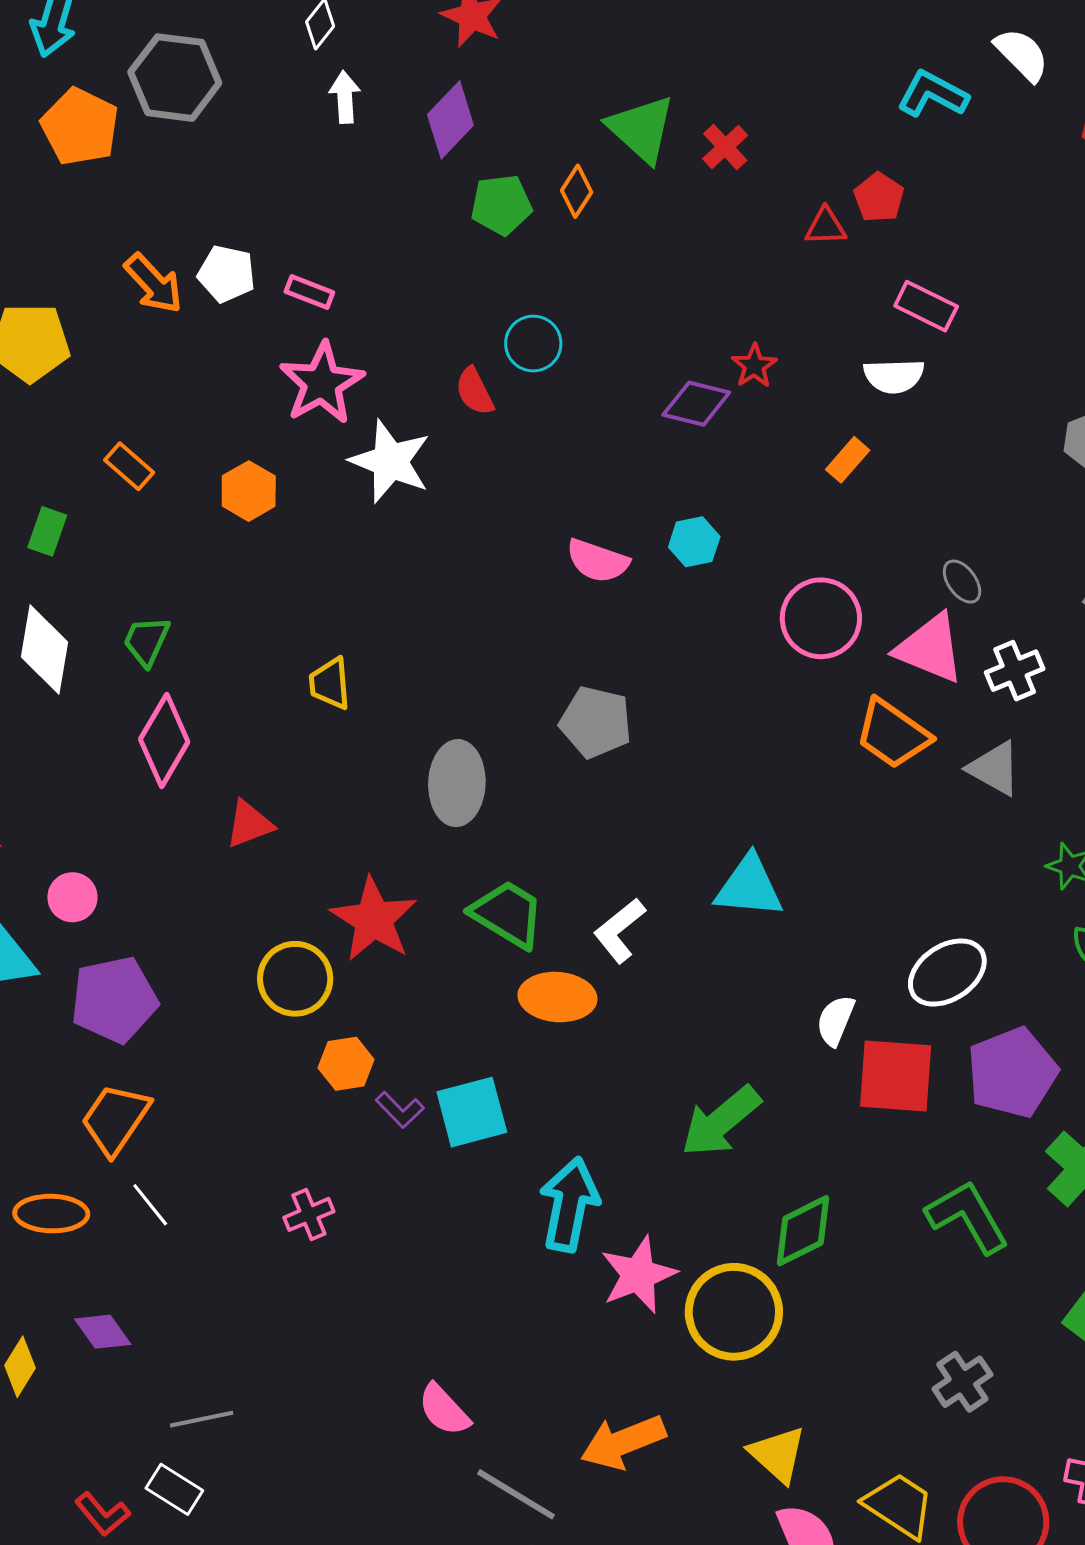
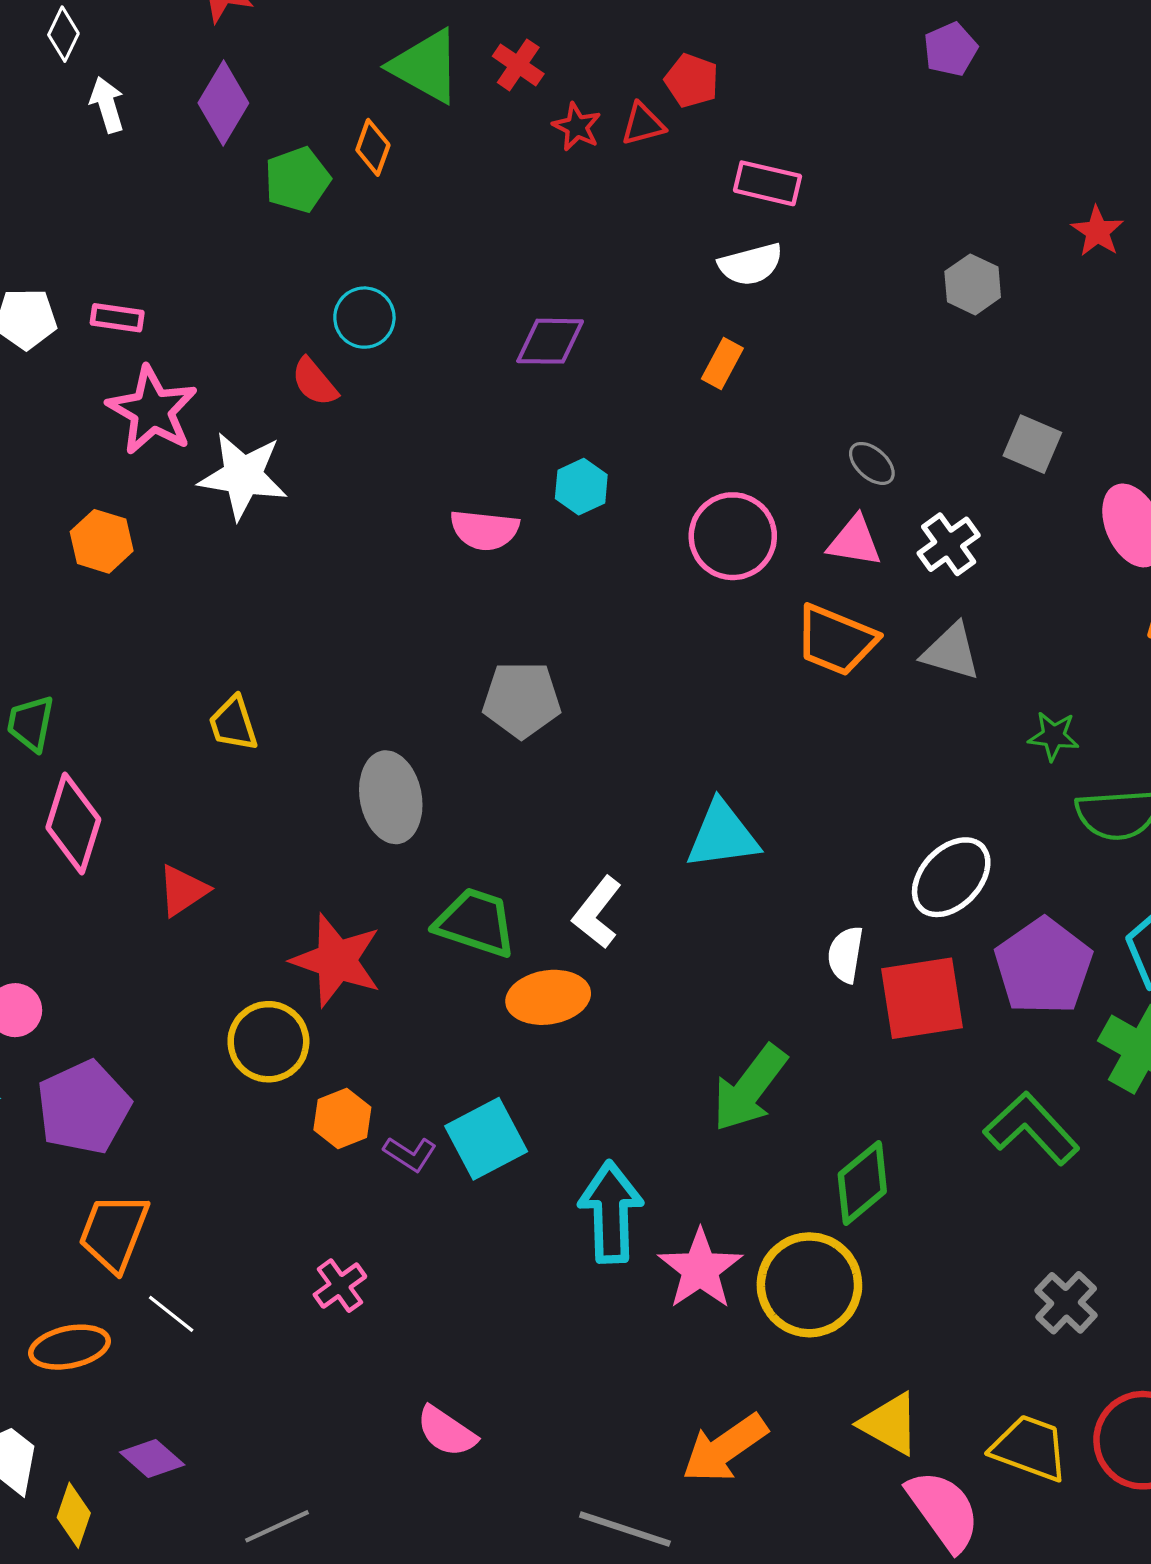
red star: (754, 366) -> (577, 127), moved
pink triangle: (930, 648) -> (854, 541), size x0.7
pink semicircle: (444, 1410) -> (446, 1431), moved

